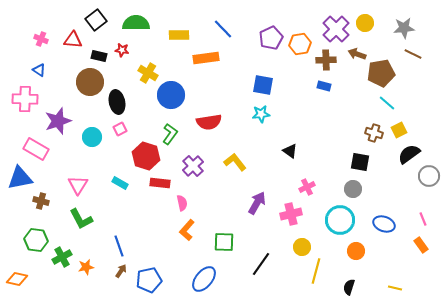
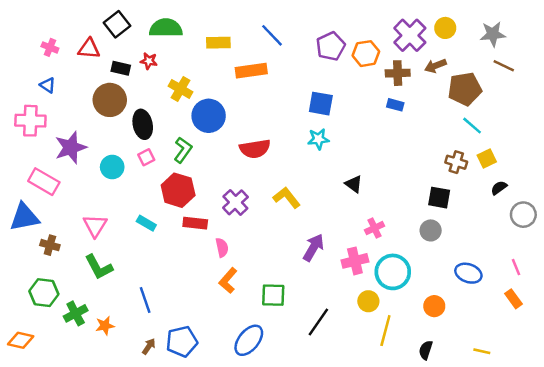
brown arrow: (357, 54) -> (435, 66), turned -42
green L-shape: (170, 134) -> (183, 150), moved
black semicircle: (409, 154) -> (499, 188), size x0.6
cyan circle: (340, 220) -> (393, 272), moved
brown arrow: (121, 271) -> (149, 346), moved

